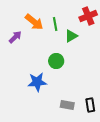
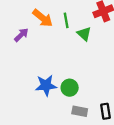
green triangle: (71, 36) -> (84, 34), turned -48
green circle: (56, 61) -> (70, 88), moved

